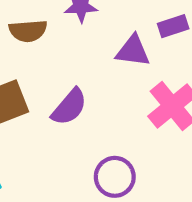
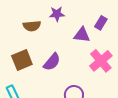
purple rectangle: (173, 26) -> (101, 23), turned -40

